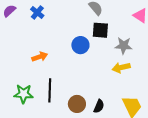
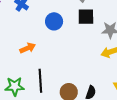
blue circle: (80, 45) -> (54, 21), moved

